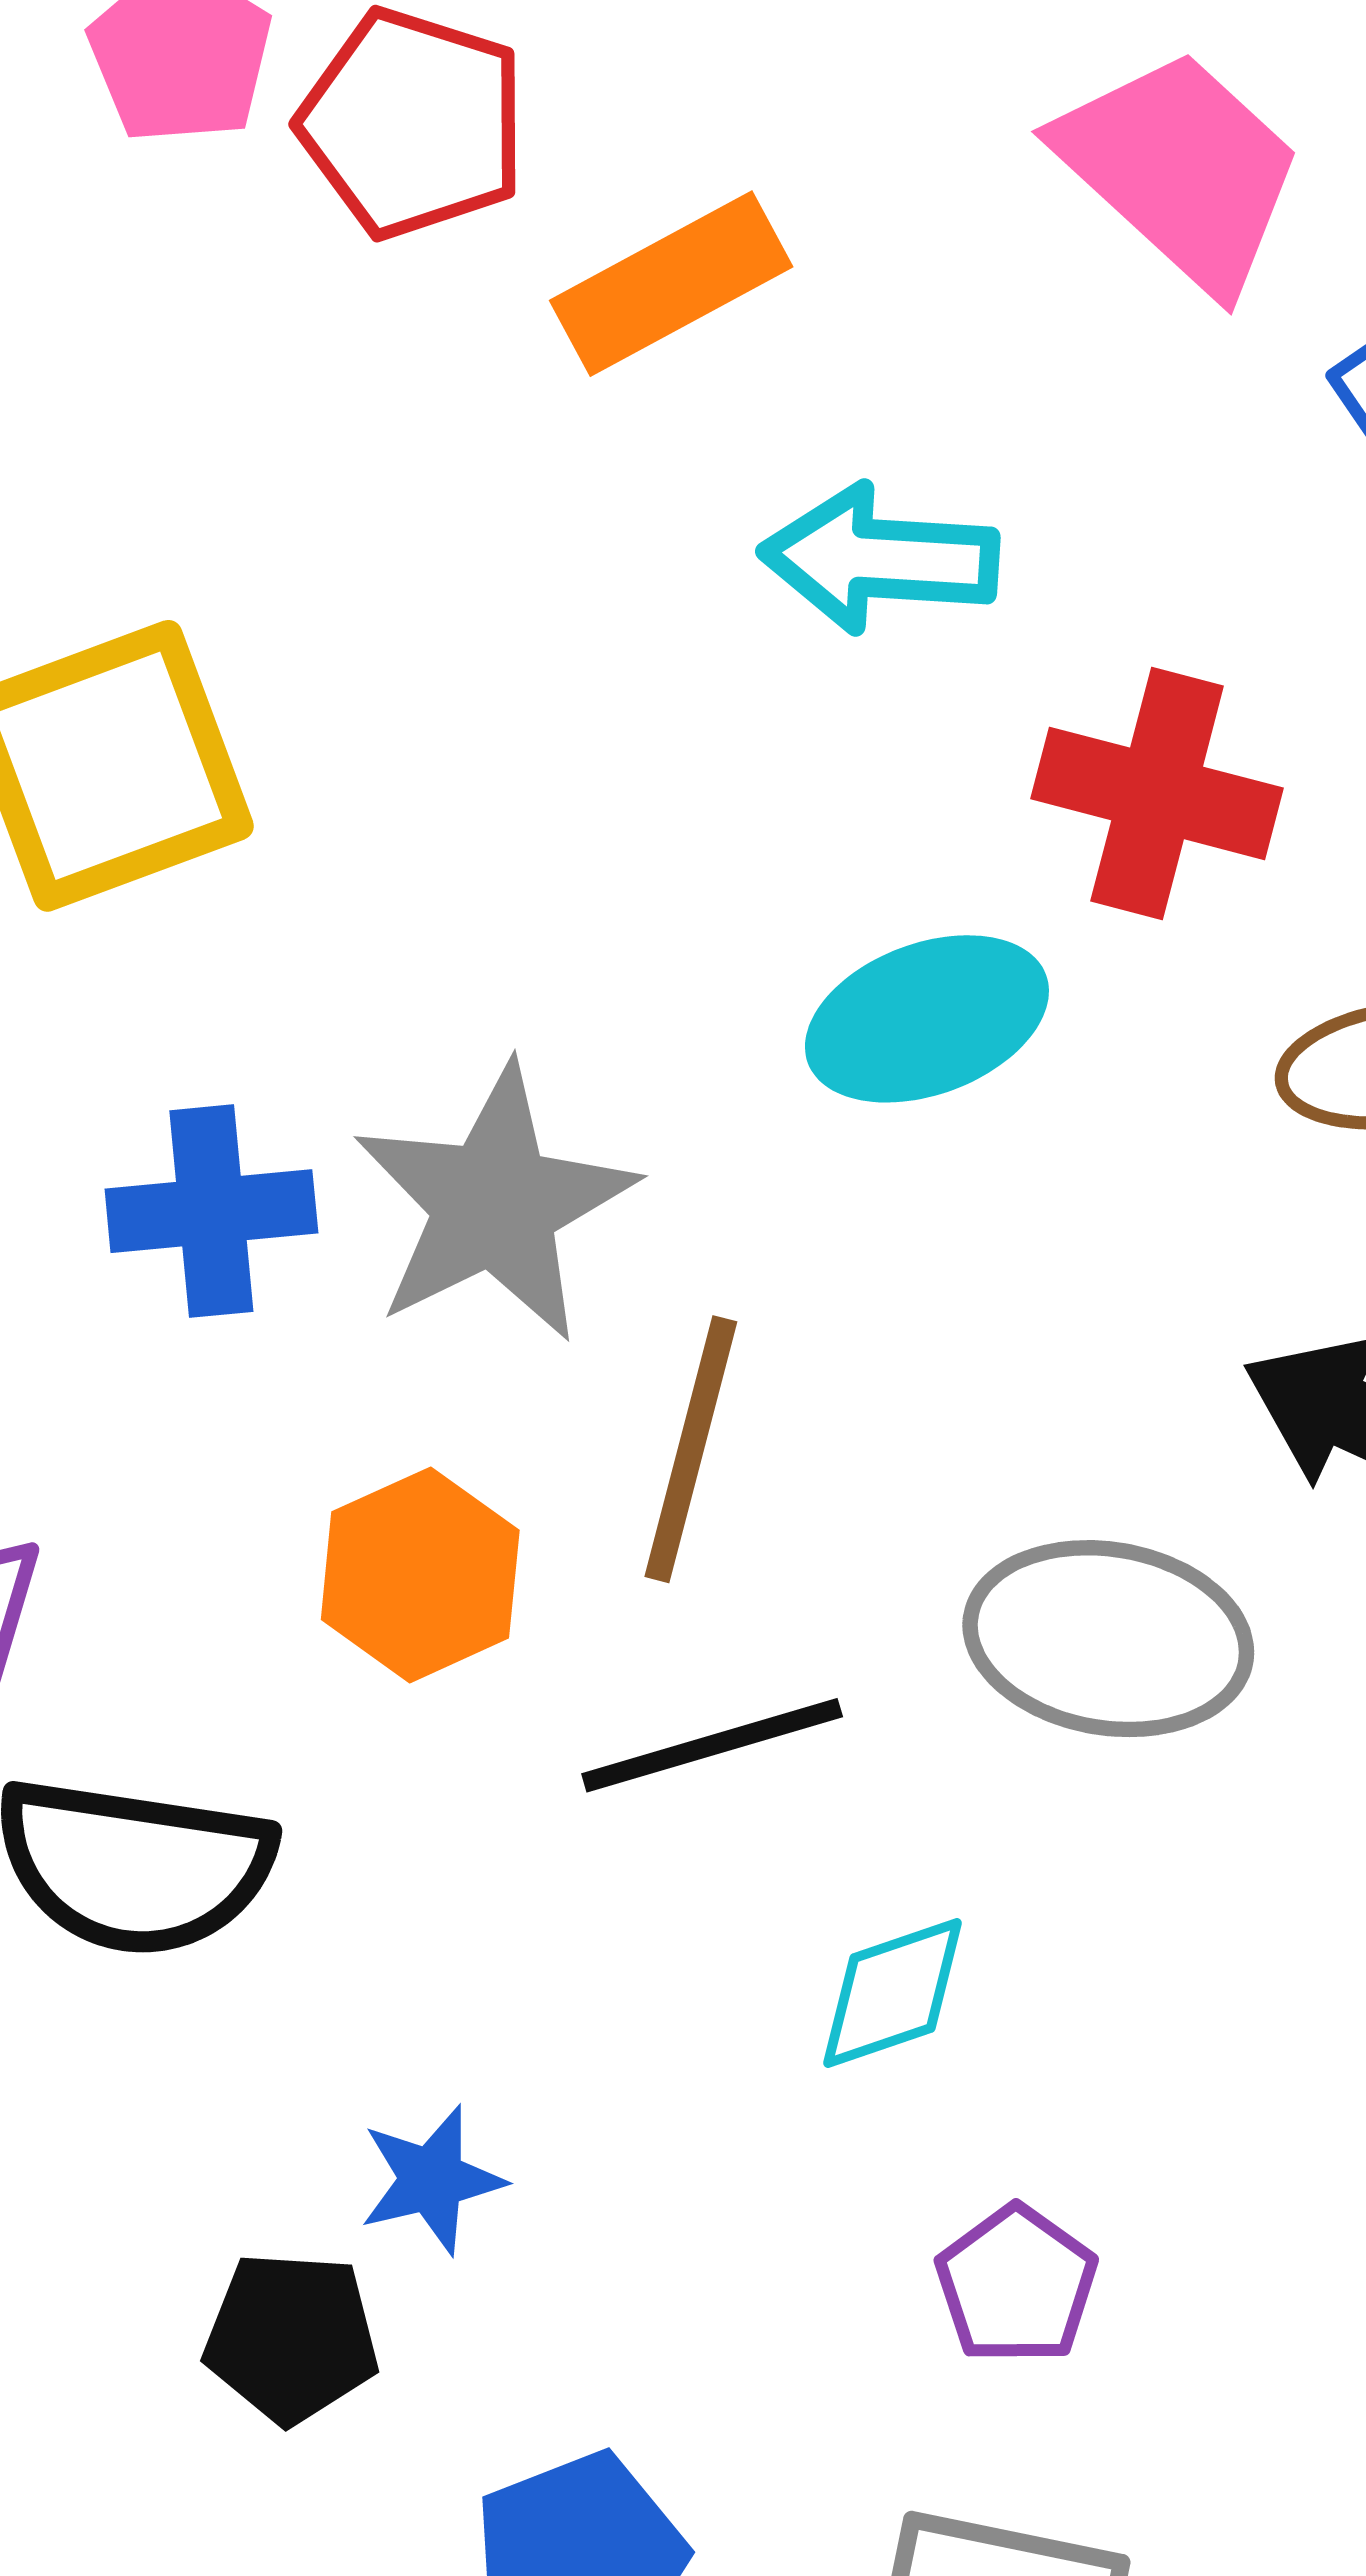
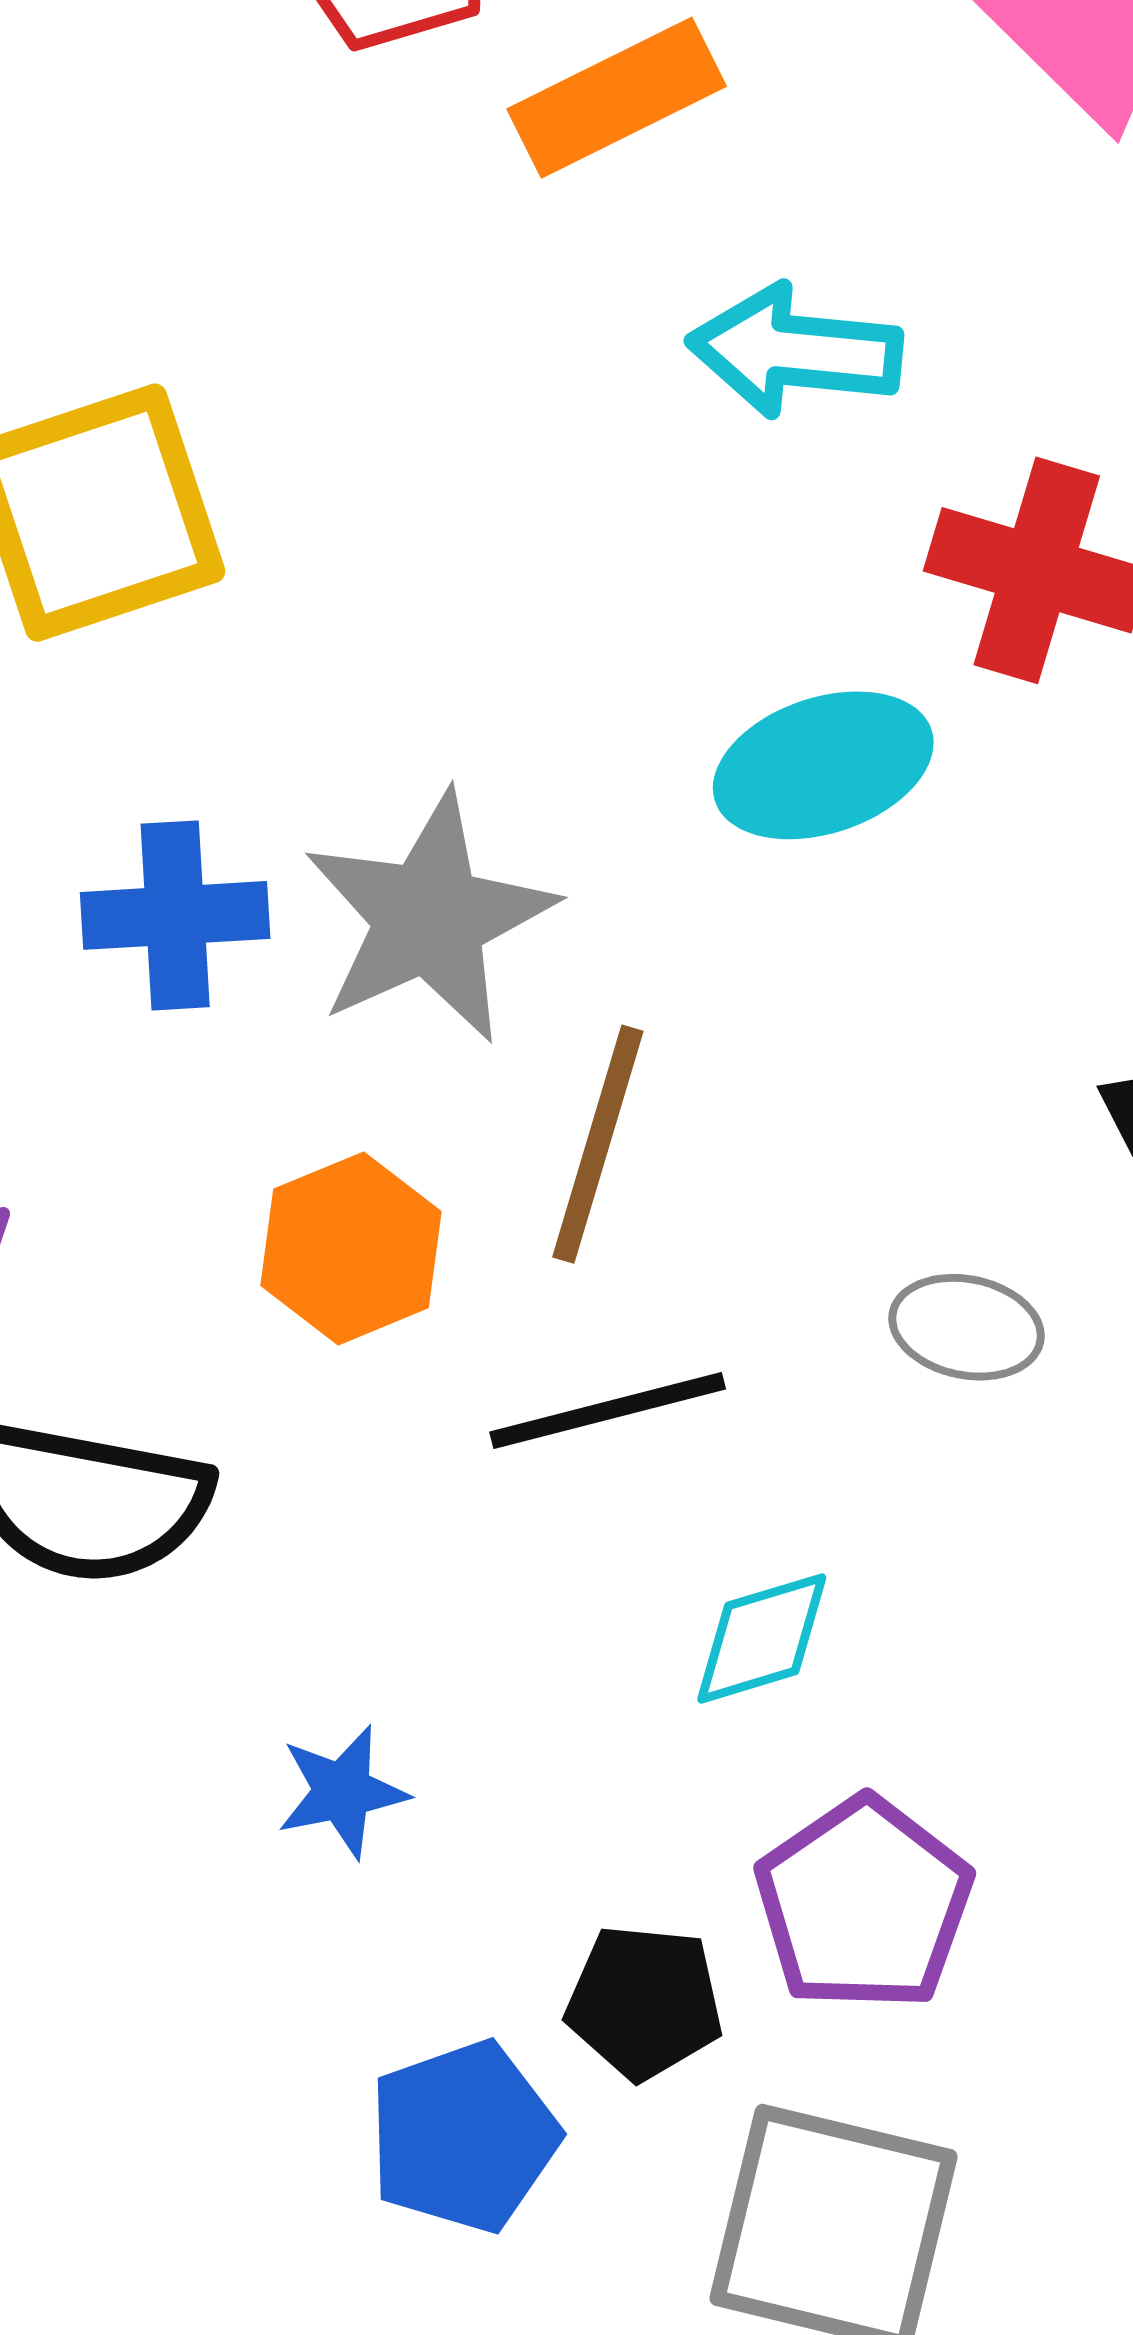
gray ellipse: (1108, 1639) -> (967, 1327), size x0.6
purple pentagon: (1016, 2285) -> (864, 1904), size x1.5
black pentagon: (291, 2337) -> (644, 2002), moved

